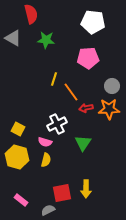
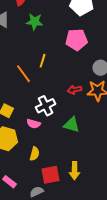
orange line: (71, 92) -> (24, 74), moved
green triangle: (83, 143) -> (72, 125), turned -48
yellow semicircle: (46, 160) -> (35, 154), moved

